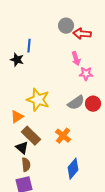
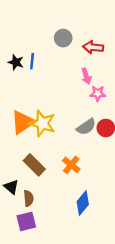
gray circle: (66, 26) -> (63, 38), moved
black star: (17, 60) -> (16, 62), moved
orange triangle: (17, 117) -> (23, 122), moved, size x1.6
black triangle: (22, 148) -> (11, 187), moved

